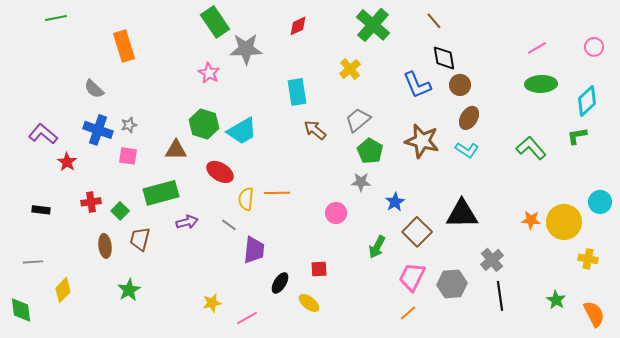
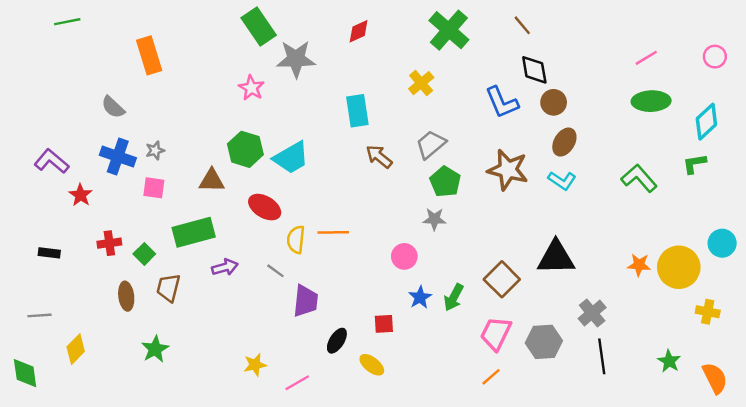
blue star: (395, 202) -> (420, 297), moved

